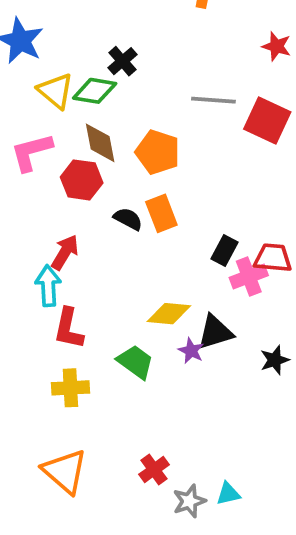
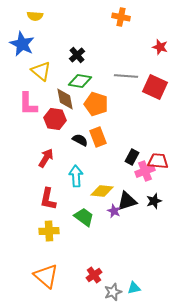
green diamond: (95, 91) -> (80, 81), moved
pink L-shape: (31, 152) -> (28, 104), turned -75
cyan arrow: (48, 286) -> (76, 176), moved
black star: (275, 360) -> (154, 201), moved

